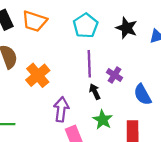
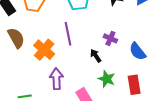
purple line: (89, 64) -> (68, 34), moved
purple arrow: (61, 109) -> (56, 79), moved

